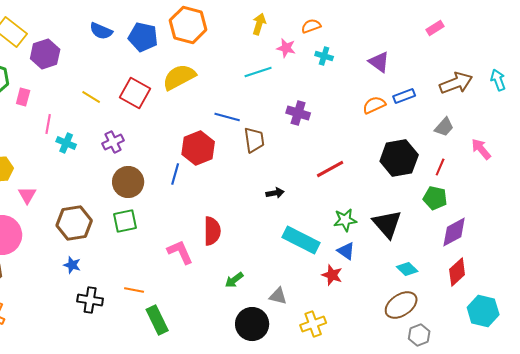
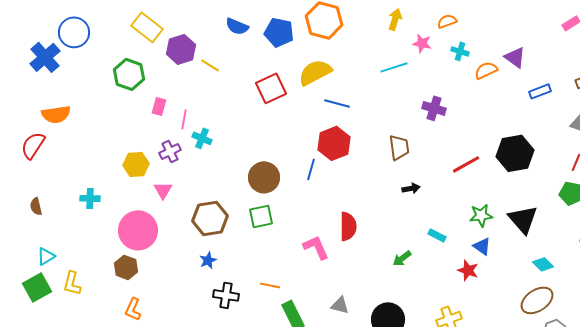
red square: (135, 93) -> (271, 88), turned 36
pink rectangle: (23, 97) -> (159, 106), moved
yellow line: (91, 97) -> (210, 65), moved
orange semicircle: (374, 105) -> (486, 70), moved
blue line: (227, 117) -> (337, 103), moved
brown trapezoid: (254, 140) -> (399, 147), moved
purple cross: (113, 142) -> (170, 151), moved
black hexagon: (399, 158) -> (515, 153), moved
cyan rectangle: (301, 240) -> (437, 235), size x0.5
blue star: (72, 265) -> (208, 260), turned 30
green arrow: (234, 280) -> (402, 258), moved
gray triangle: (278, 296) -> (340, 305), moved

